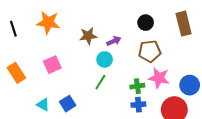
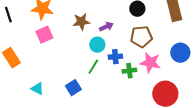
pink square: (52, 65) -> (44, 35), moved
blue circle: (190, 85) -> (180, 53), moved
blue square: (68, 104) -> (73, 88), moved
blue cross: (138, 105) -> (115, 57), moved

